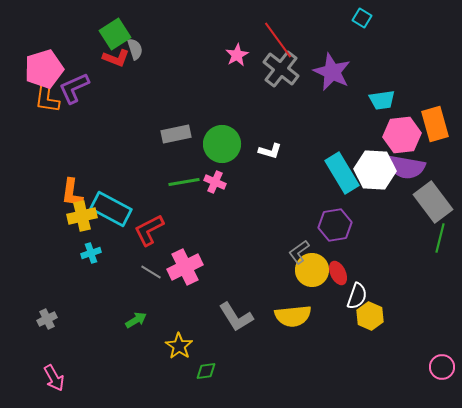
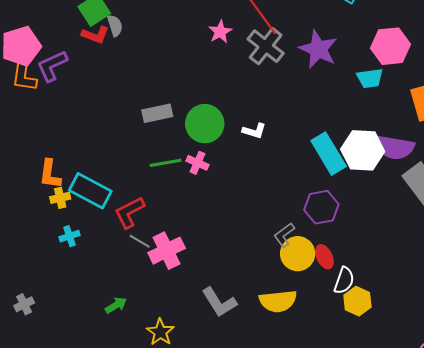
pink hexagon: (402, 135) -> (391, 46), moved
yellow cross: (82, 216) -> (60, 198), size x0.7
gray line: (151, 272) -> (140, 241), moved

